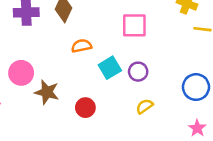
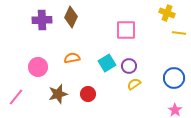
orange semicircle: (82, 46) -> (72, 58), moved
brown star: (47, 92) -> (58, 94), moved, turned -30
yellow semicircle: (145, 106) -> (134, 84), moved

